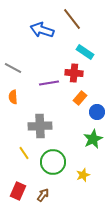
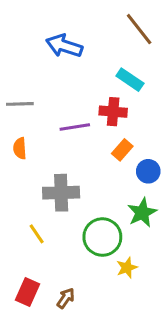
brown line: (72, 19) -> (139, 29), moved
gray line: (13, 68) -> (20, 104), turned -30
green circle: (53, 162) -> (102, 237), moved

